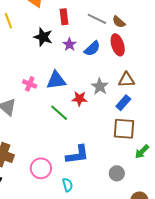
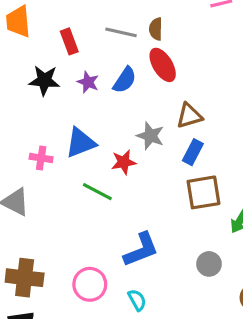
brown semicircle: (119, 22) -> (156, 29), turned 64

